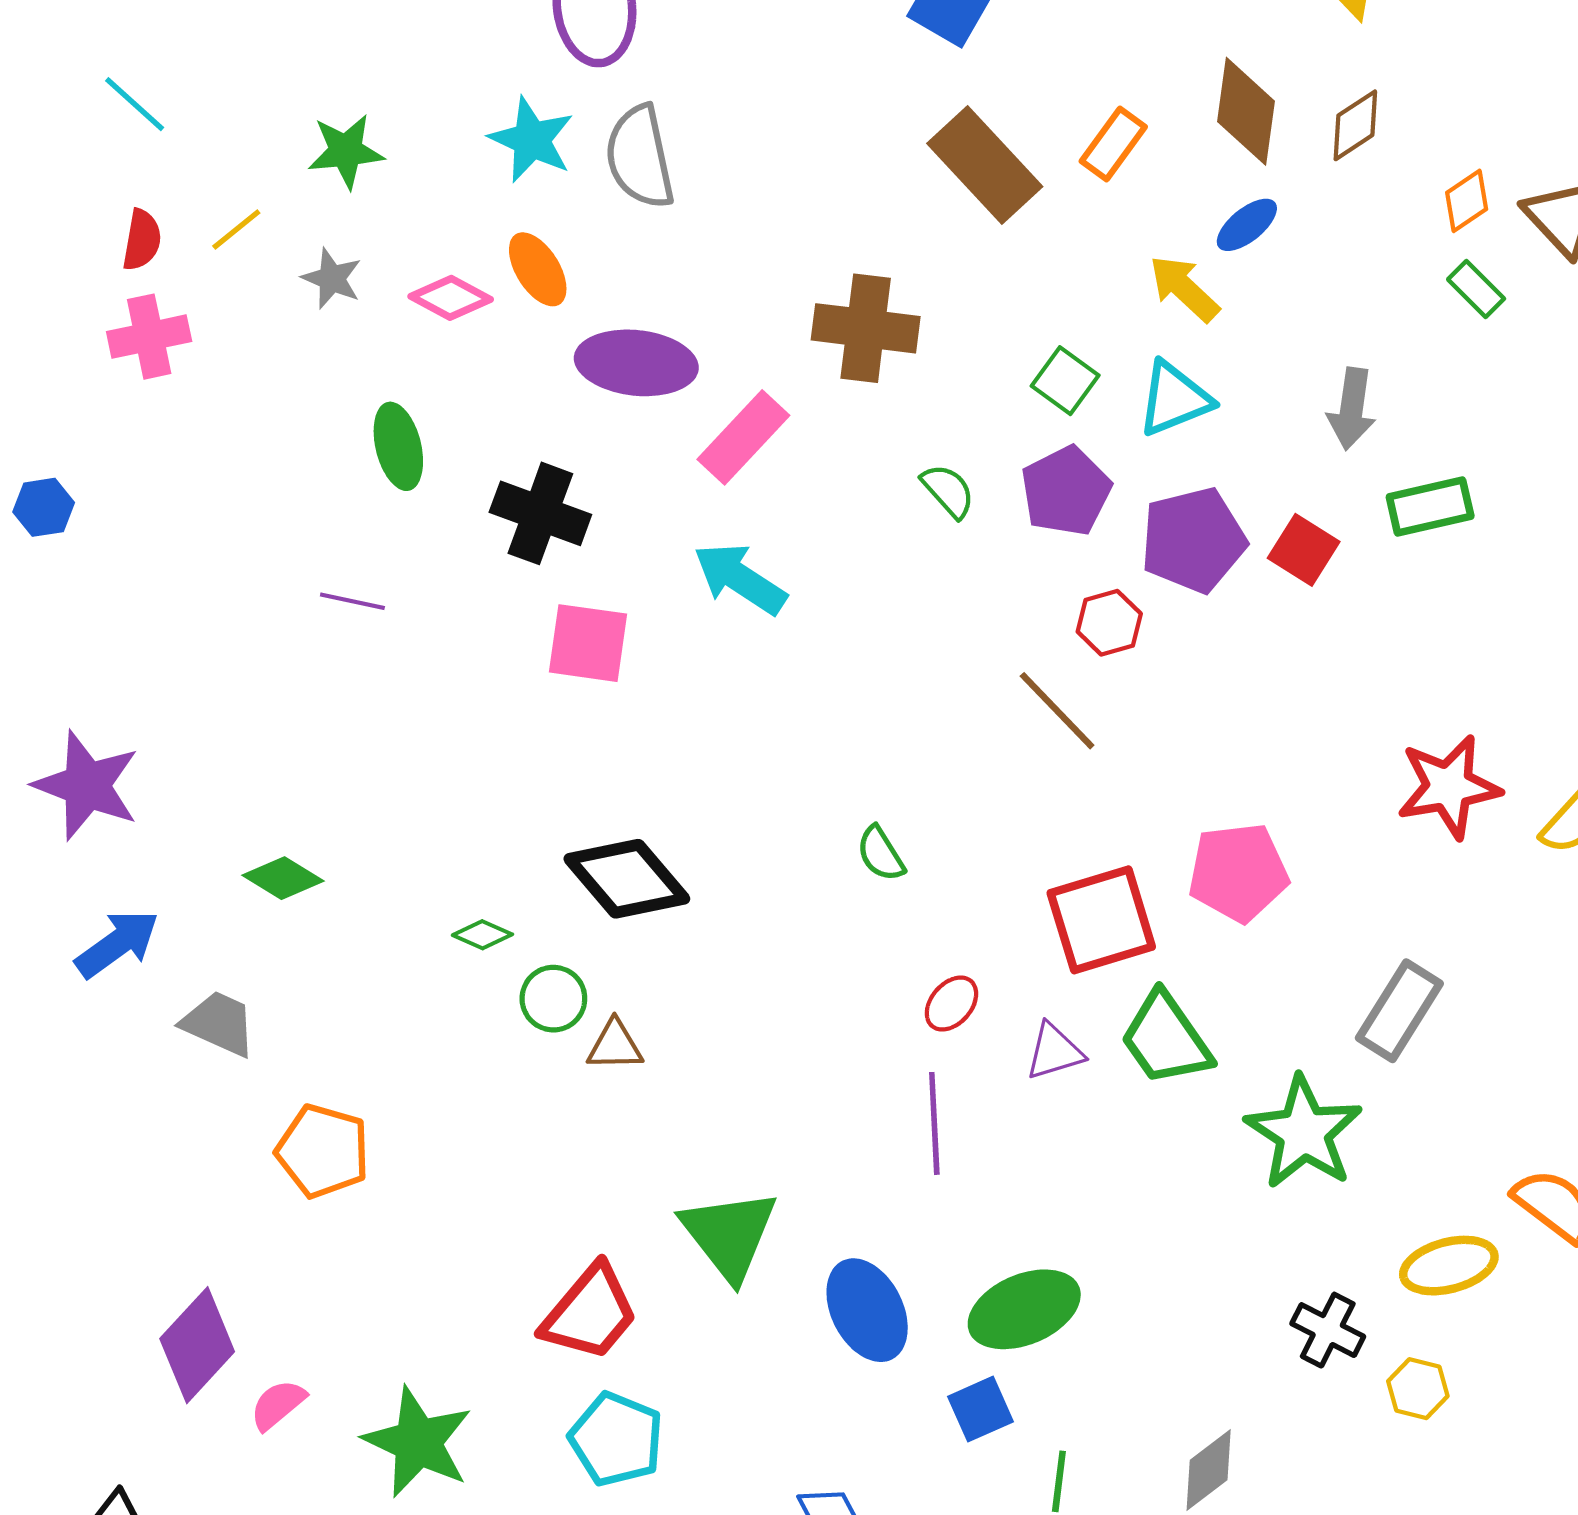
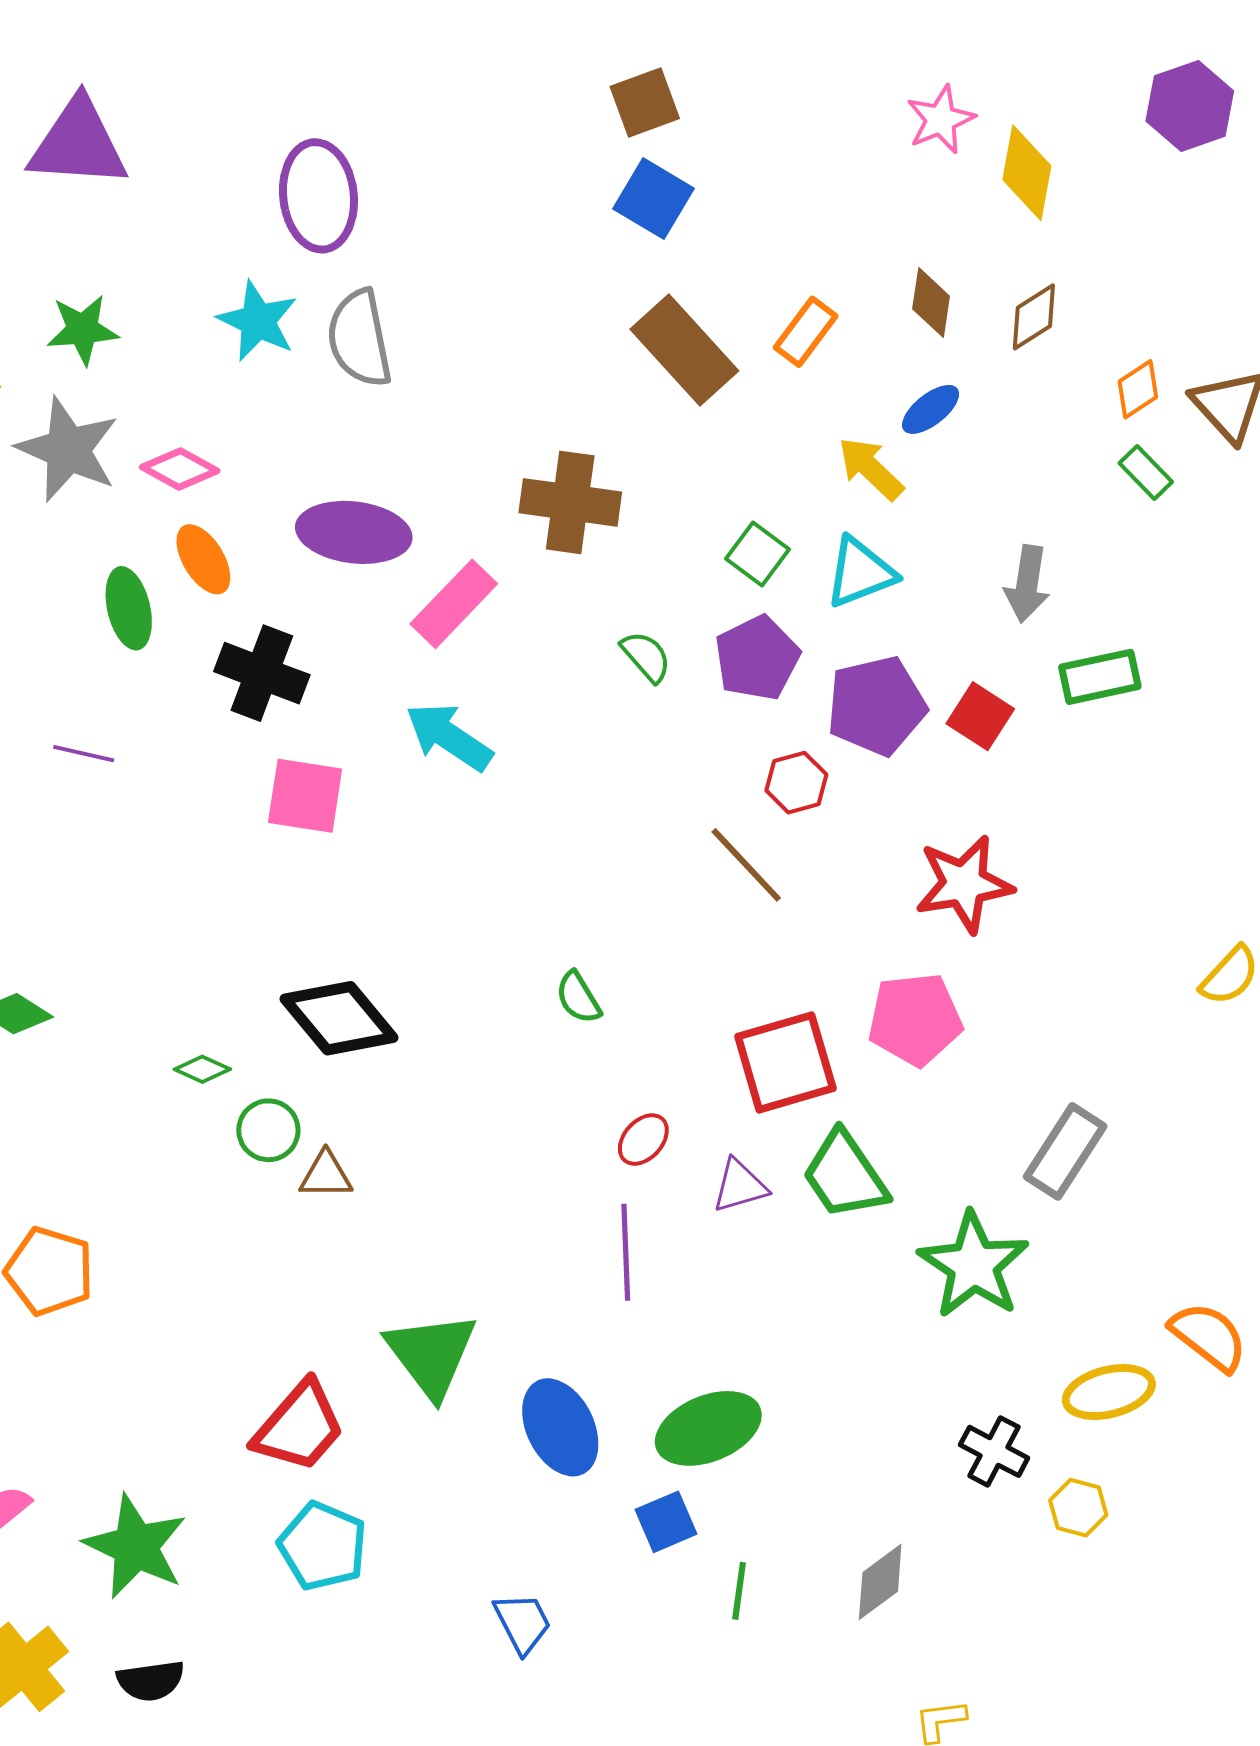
brown diamond: (1246, 111) -> (931, 302), size x0.7
orange ellipse: (538, 269) -> (203, 559), moved
gray star: (332, 279) -> (68, 449), size x1.8
red star: (1449, 787) -> (964, 884), moved

